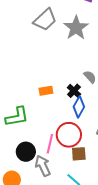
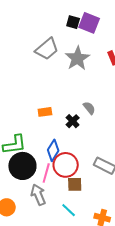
orange rectangle: (46, 91) -> (45, 112), moved
blue diamond: (79, 107) -> (53, 150), moved
black circle: (26, 152) -> (22, 166), moved, size x1.4

